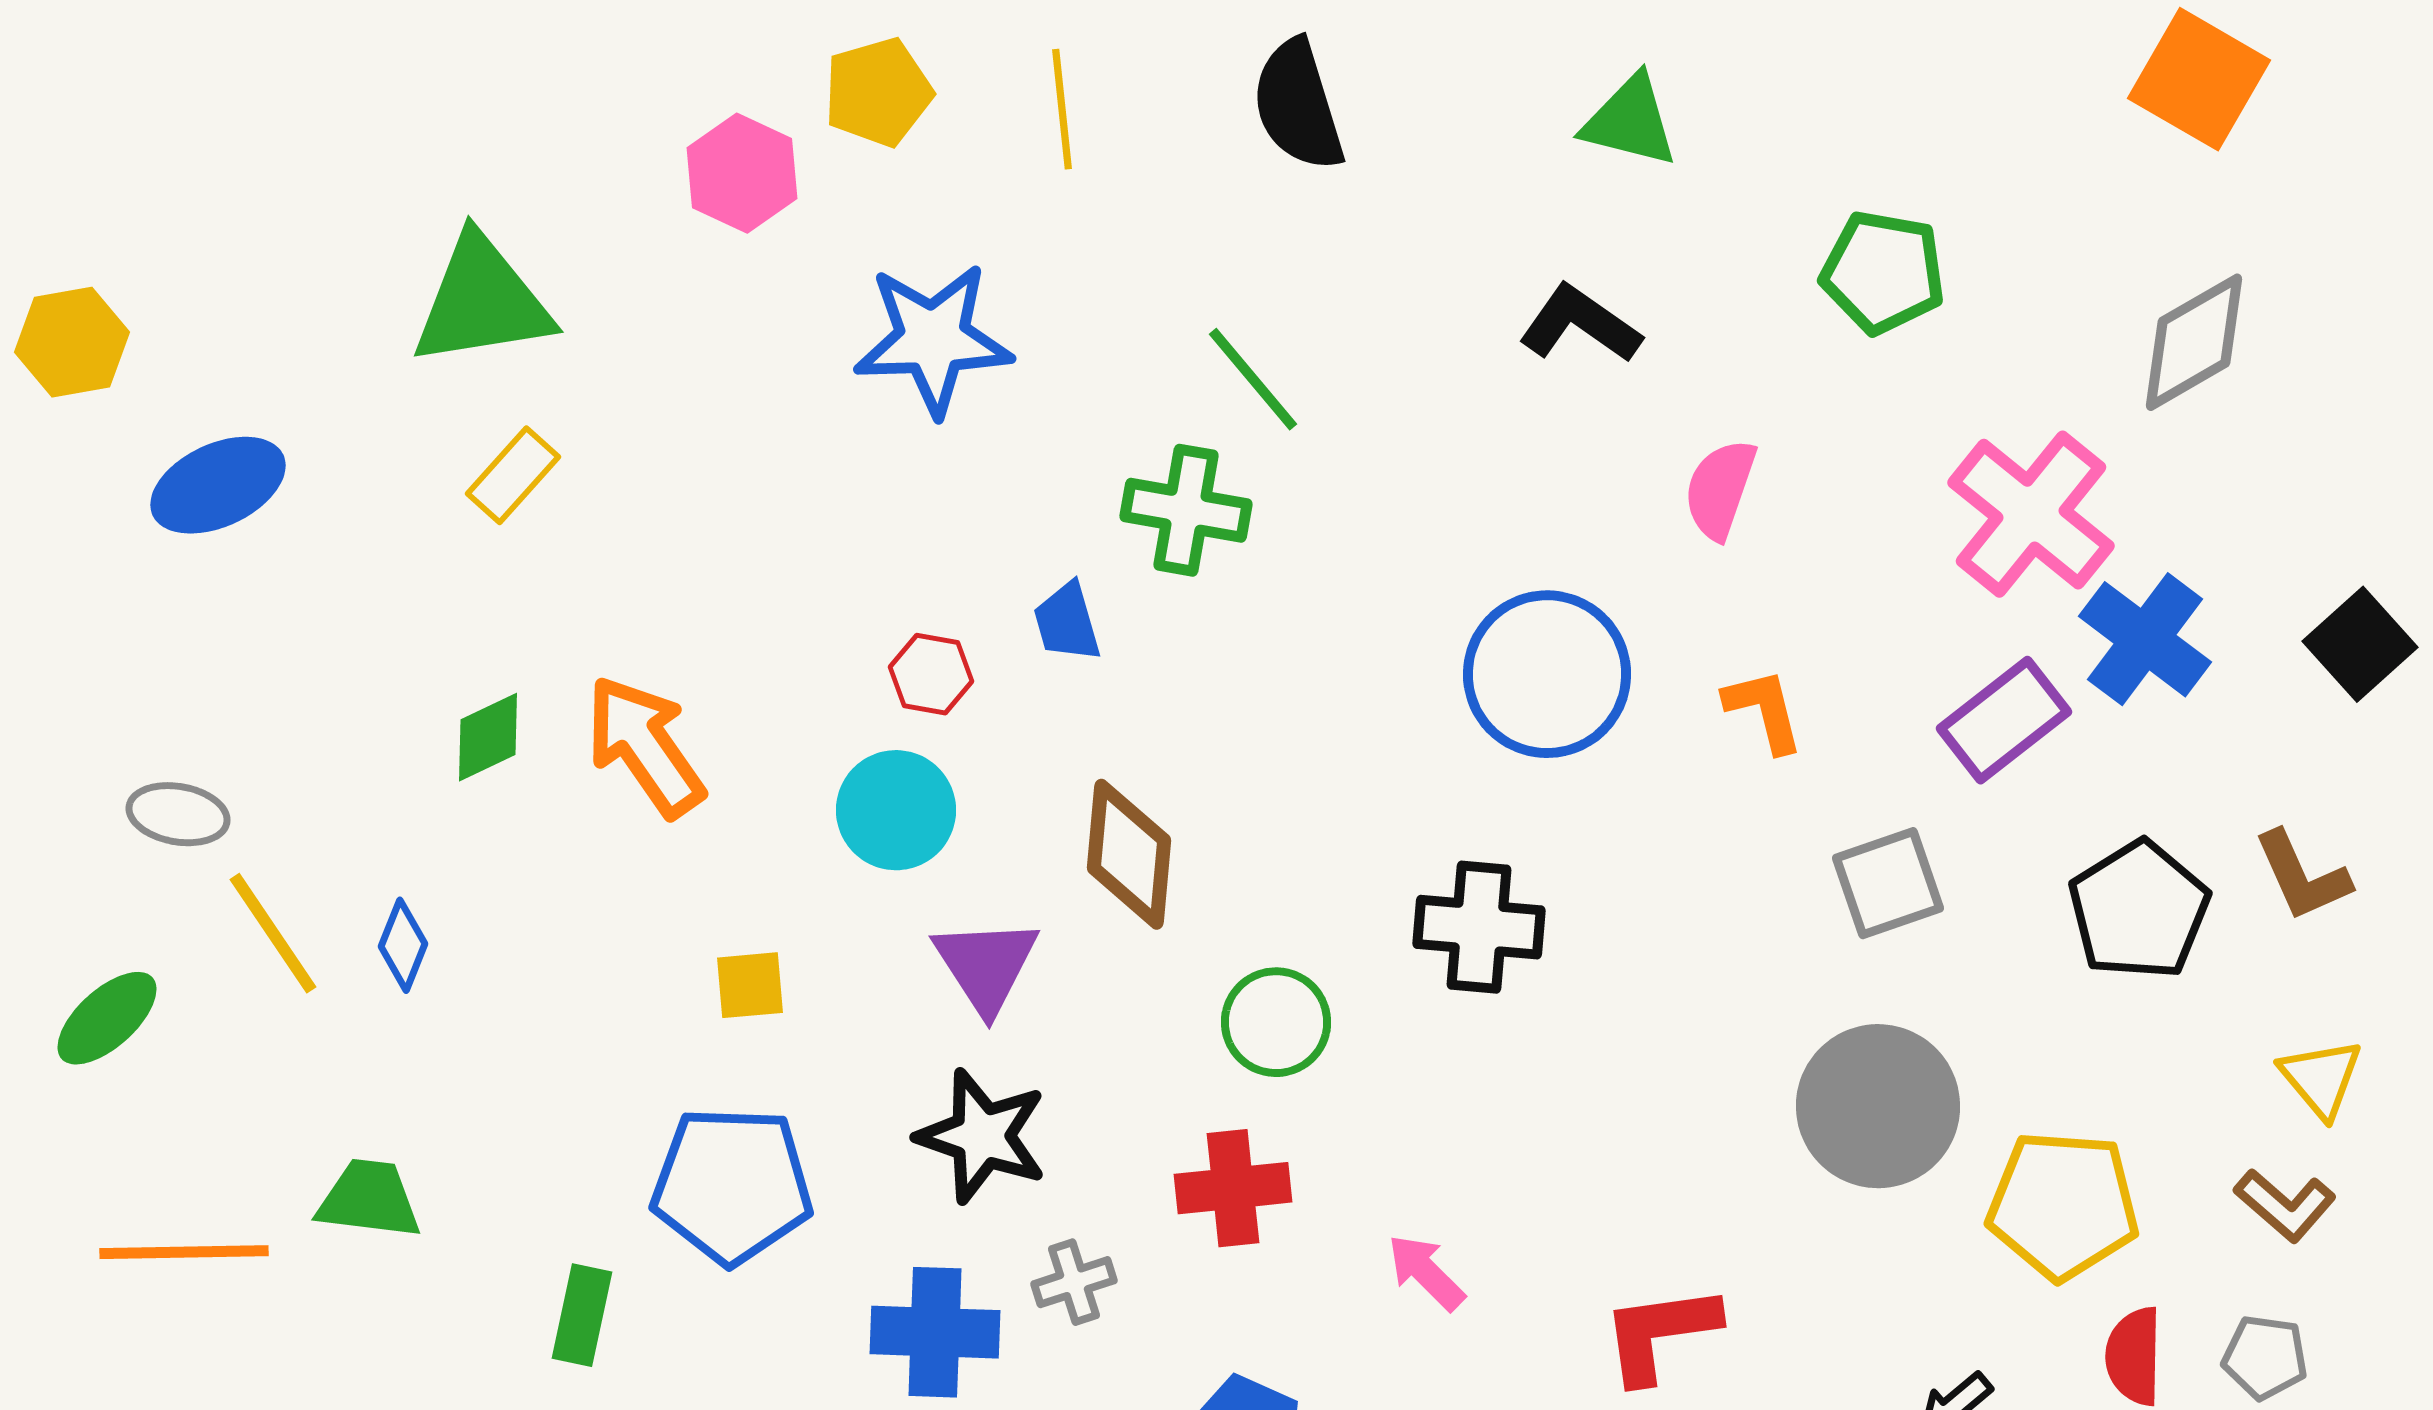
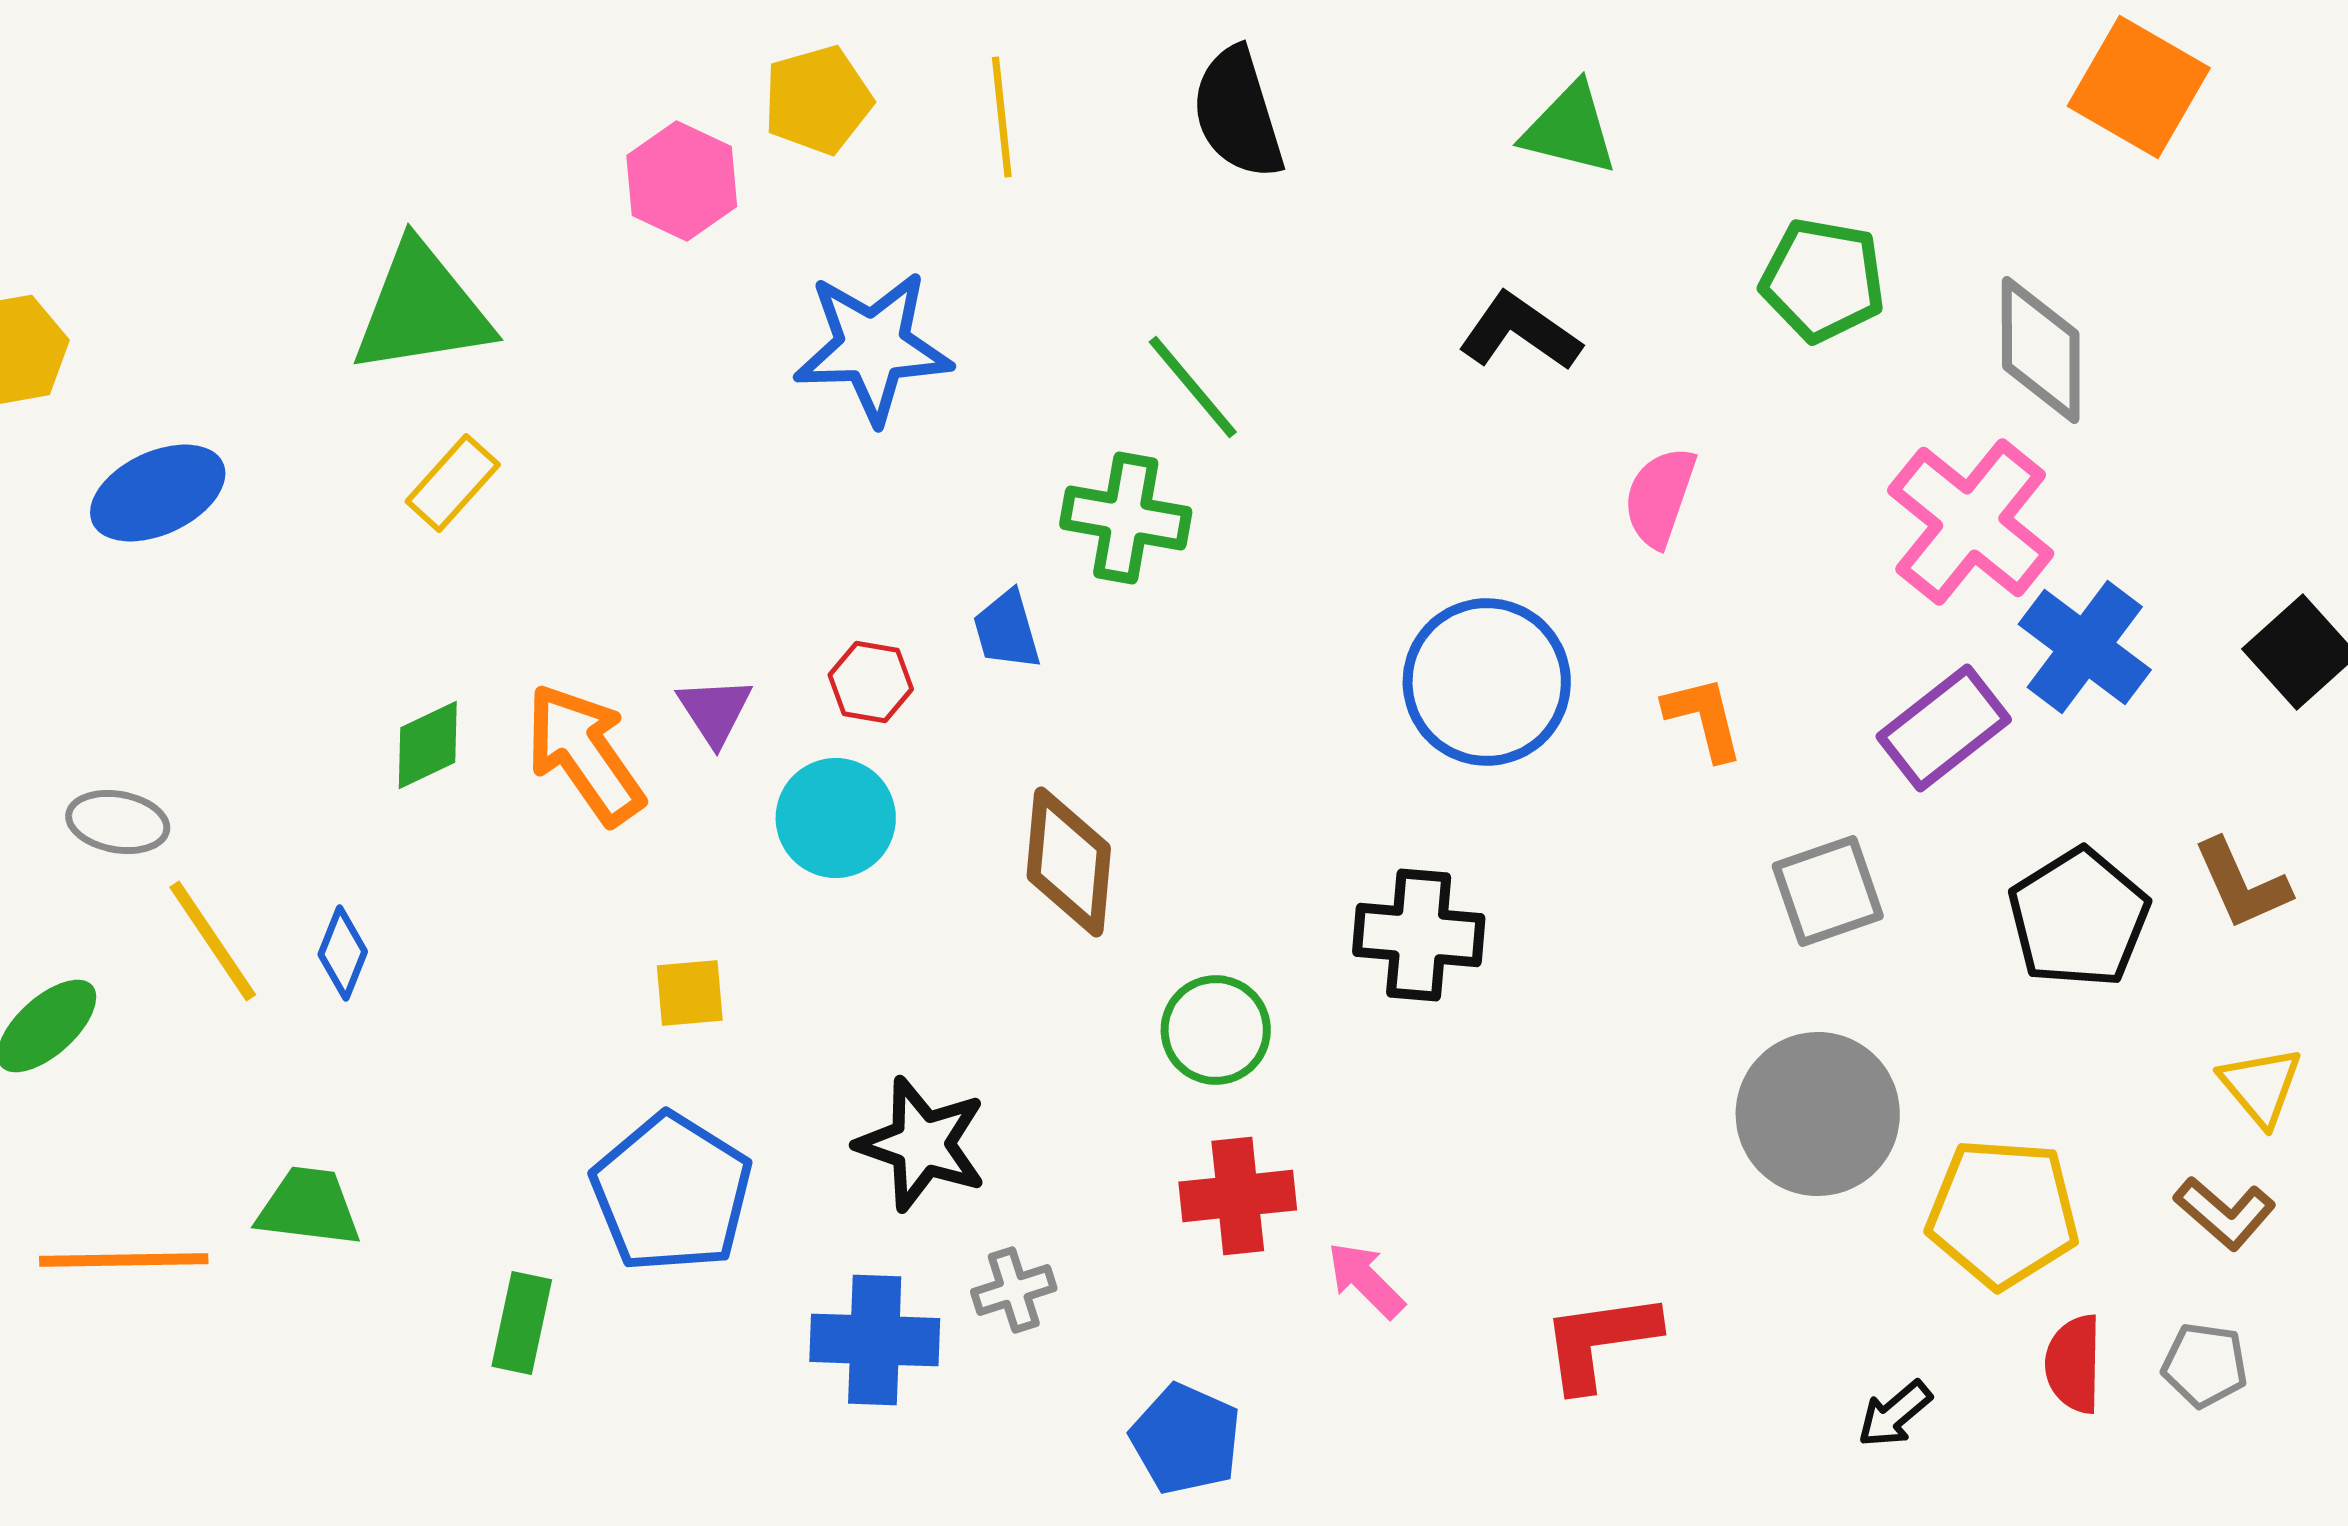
gray diamond: (2194, 342) -> (2041, 350), moved, turned -60
purple triangle: (986, 965) -> (715, 711), moved, size x0.7
blue pentagon: (732, 1185) -> (672, 1193), turned 30
red cross: (1233, 1188) -> (1238, 1196), moved

